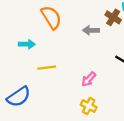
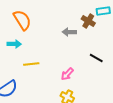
orange semicircle: (51, 17) -> (22, 20), moved

